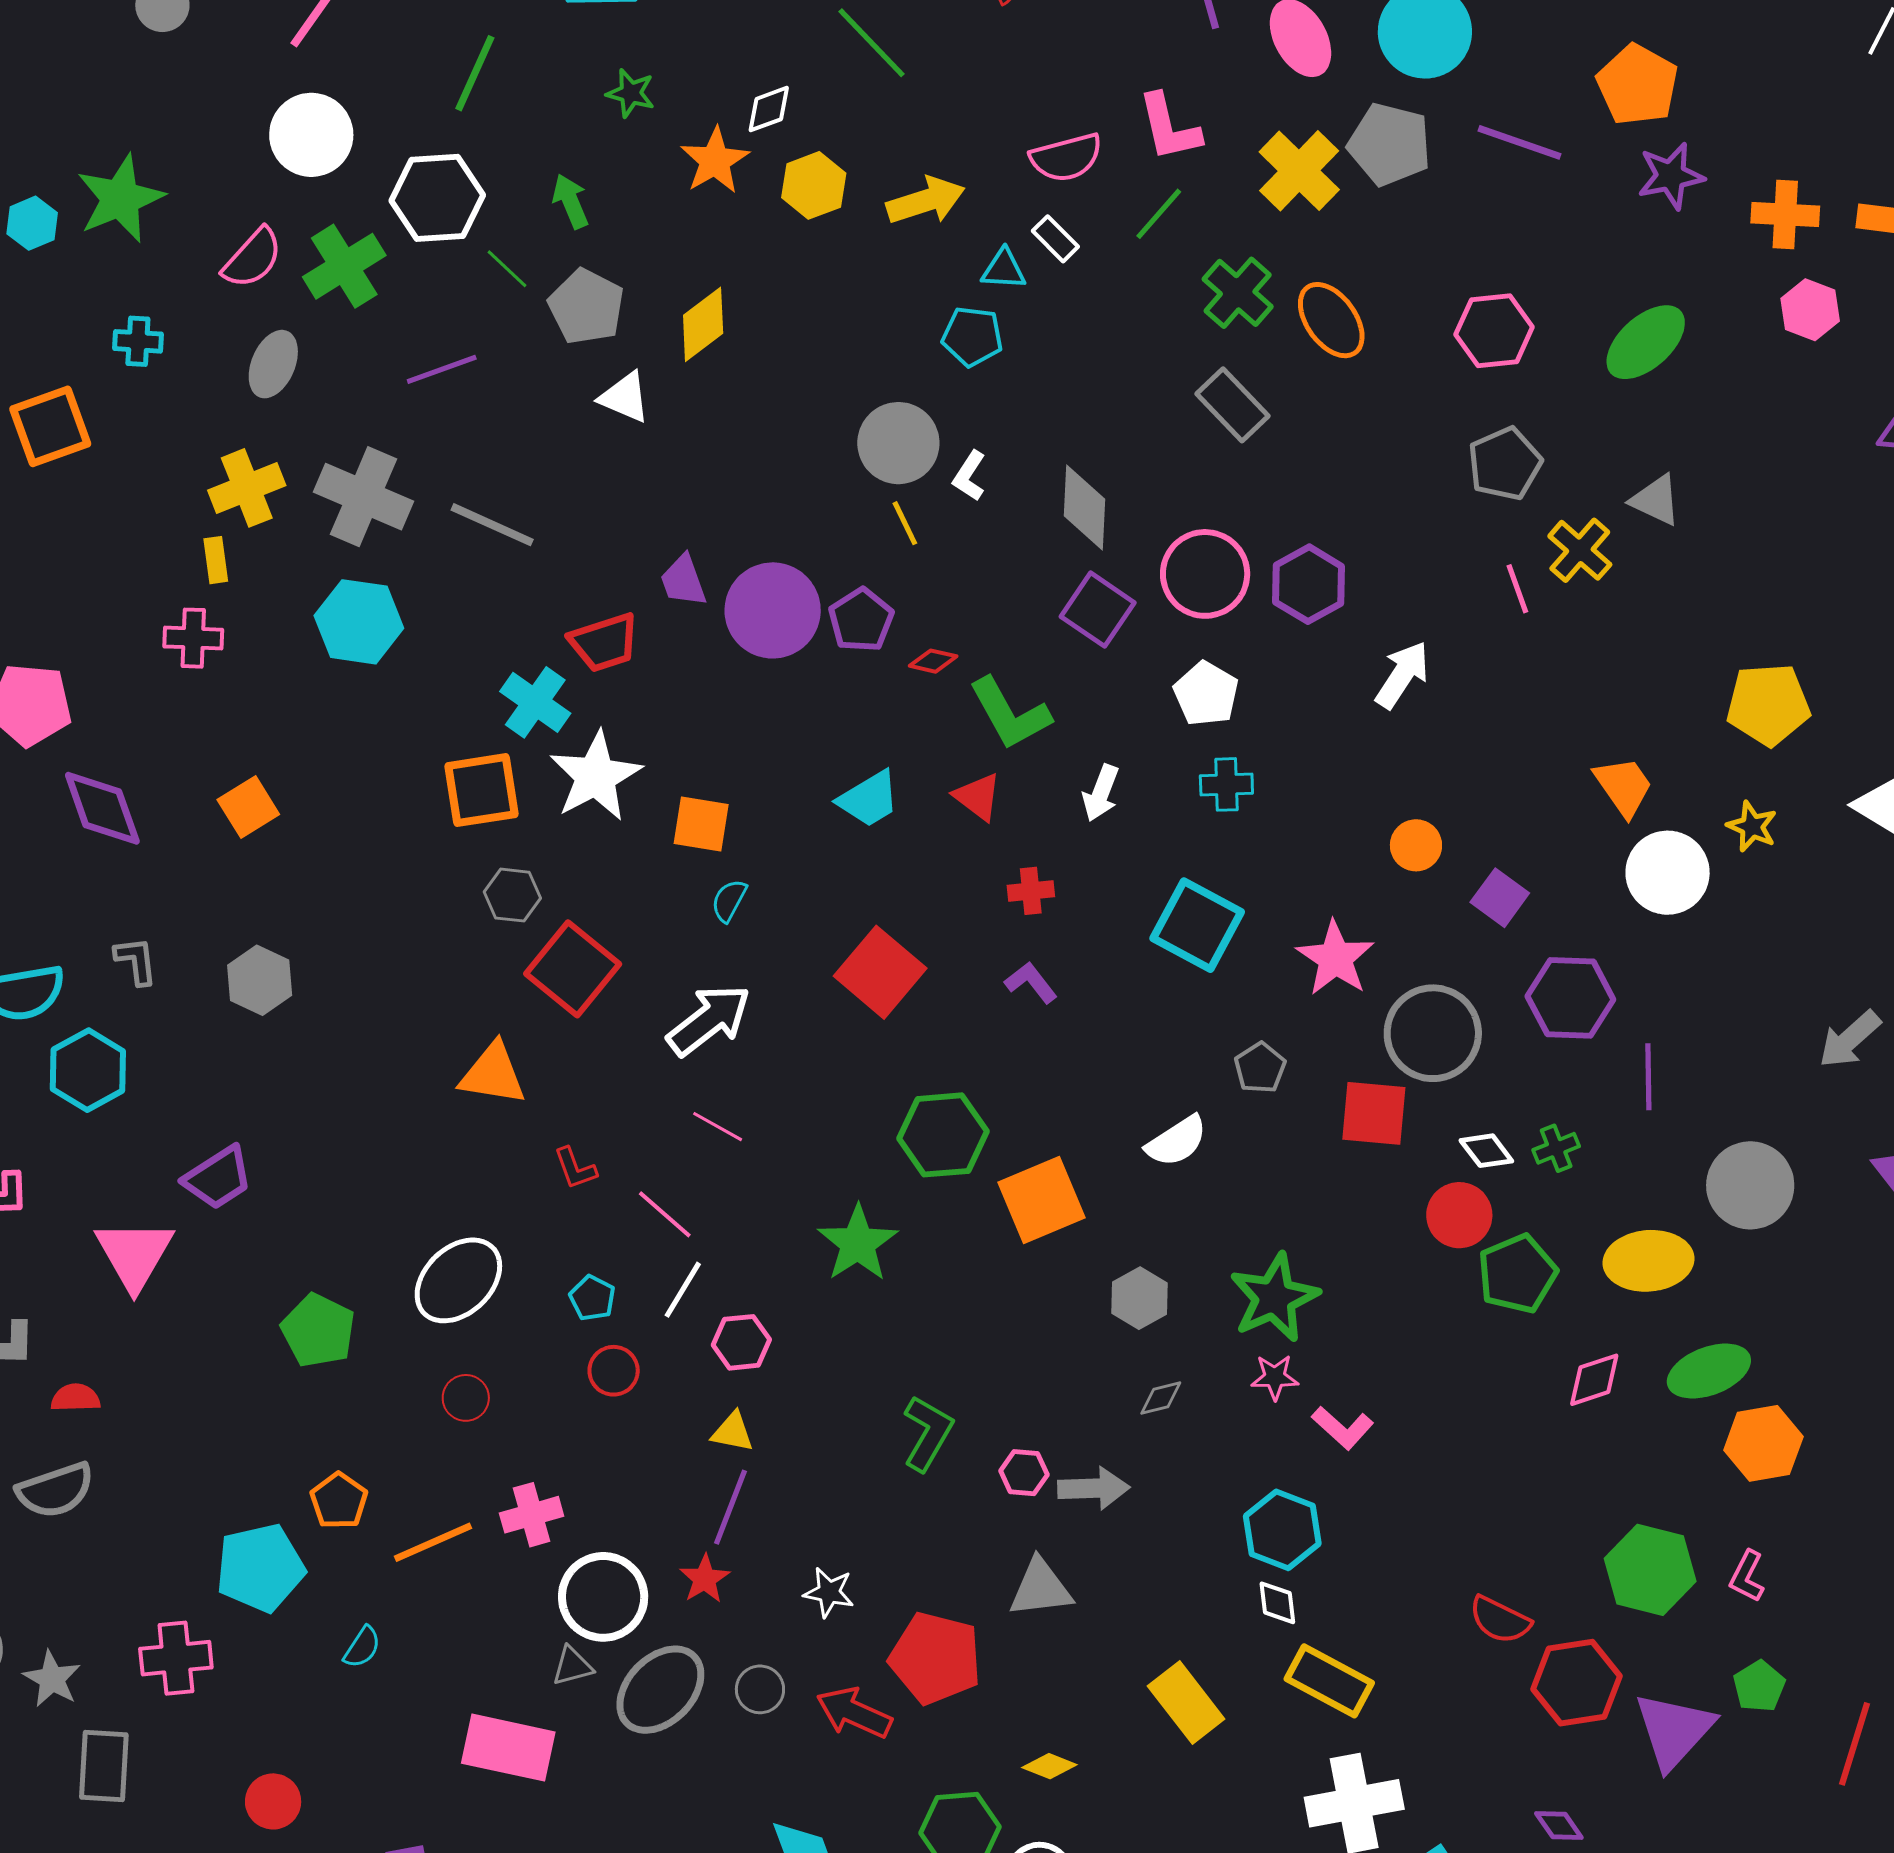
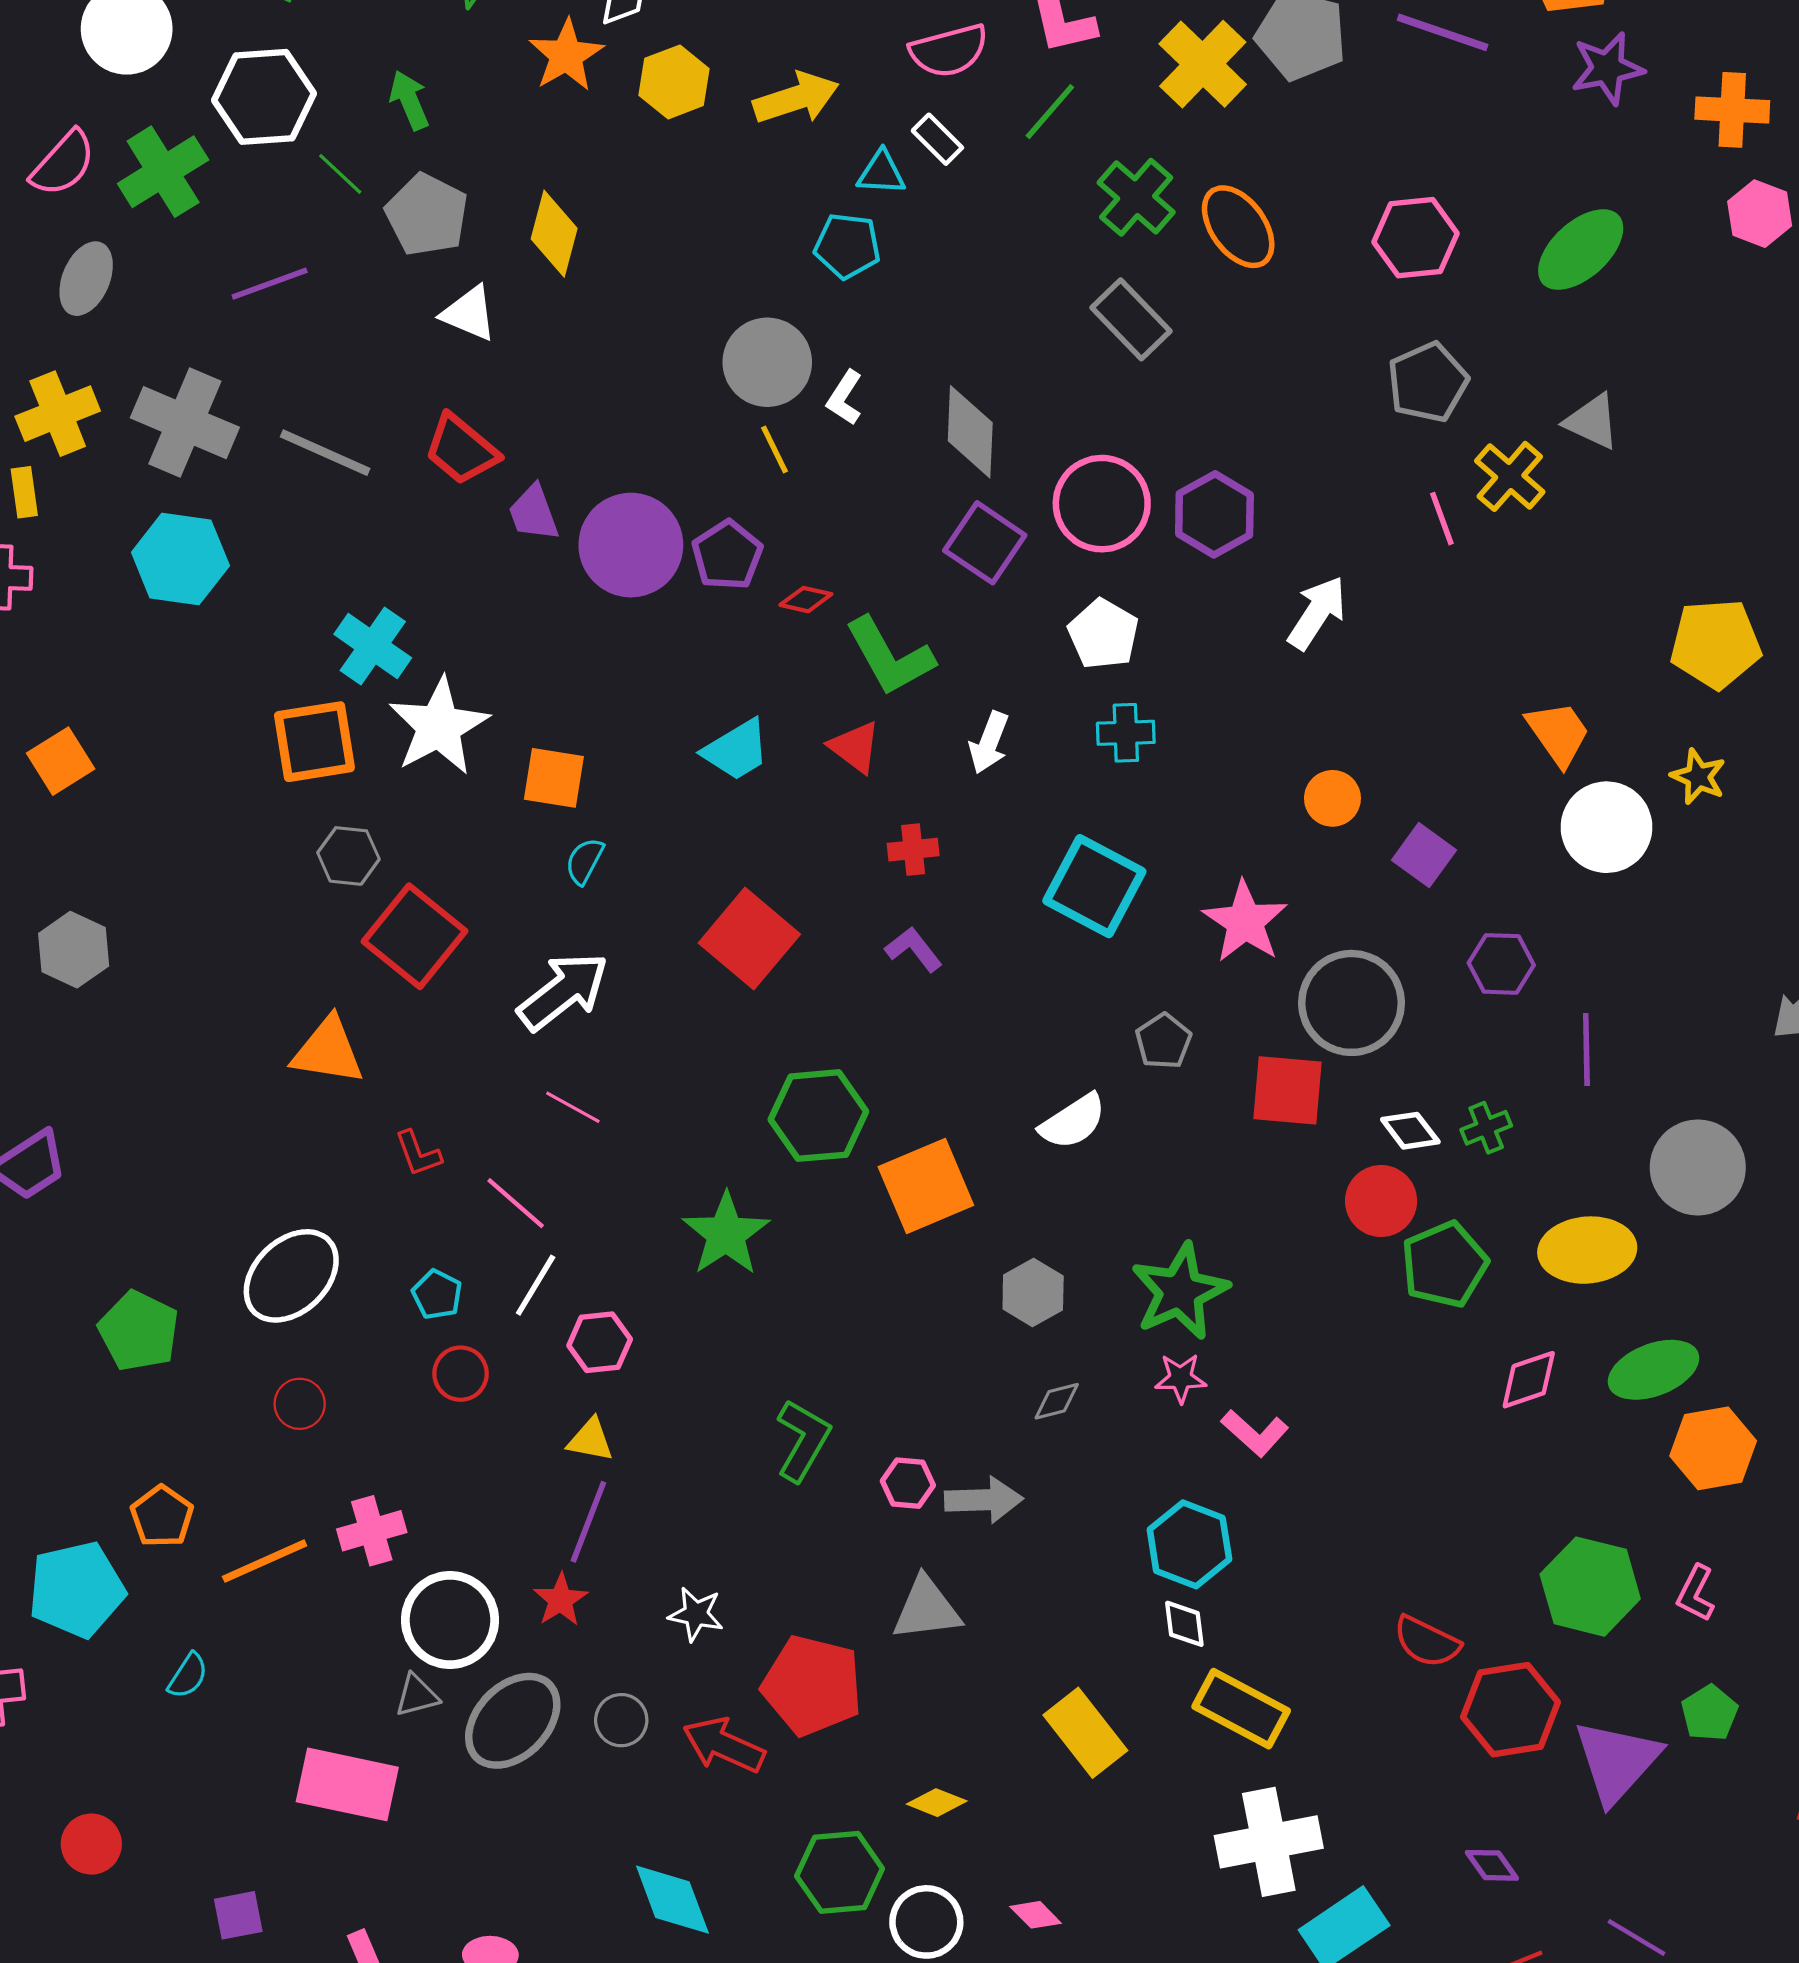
yellow diamond: (703, 324) -> (554, 234), turned -38
red trapezoid: (604, 642) -> (461, 449), moved, turned 58
purple hexagon: (1570, 998) -> (1501, 964), size x0.7

